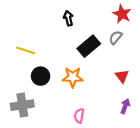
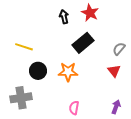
red star: (122, 14) -> (90, 13), moved
gray semicircle: (116, 38) -> (119, 49), moved
purple arrow: (125, 106) -> (116, 107), moved

